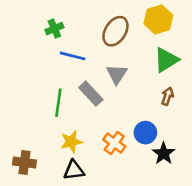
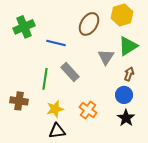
green cross: (54, 29) -> (24, 27), moved, size x1.5
gray triangle: (117, 74) -> (106, 57), moved
blue circle: (145, 133) -> (124, 95), moved
brown cross: (24, 162) -> (19, 101), moved

